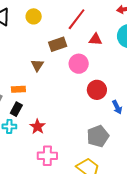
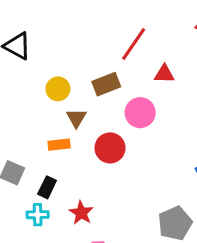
yellow circle: (34, 16) -> (58, 89), moved
orange rectangle: (18, 89) -> (59, 145), moved
red circle: (97, 90) -> (110, 148), moved

